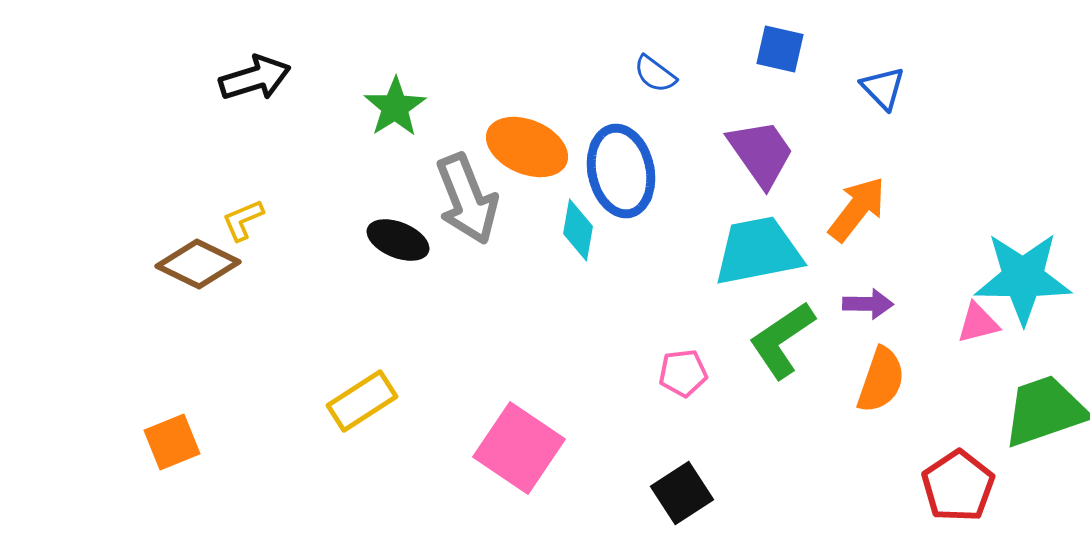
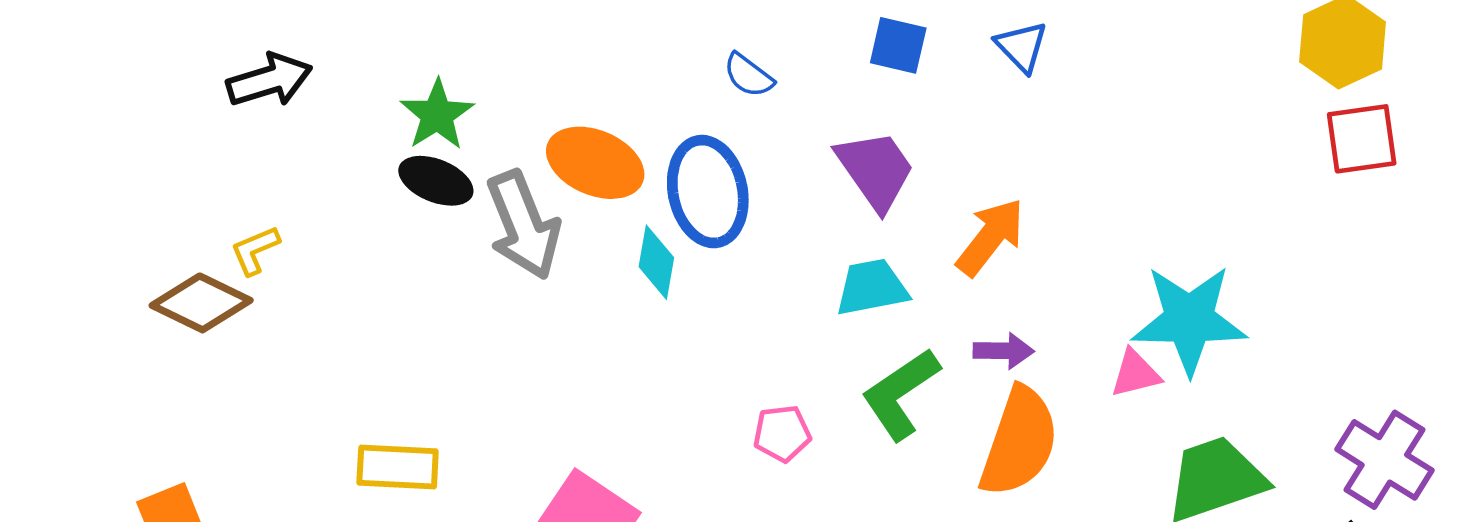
blue triangle: (883, 88) -> (1022, 47), moved
black ellipse: (398, 240) -> (436, 181), moved
cyan trapezoid: (758, 251) -> (872, 287), size x0.7
orange semicircle: (881, 380) -> (1019, 442), size x1.4
yellow rectangle: (362, 401) -> (398, 467), turned 36

